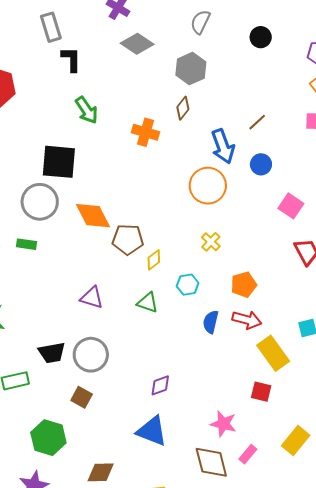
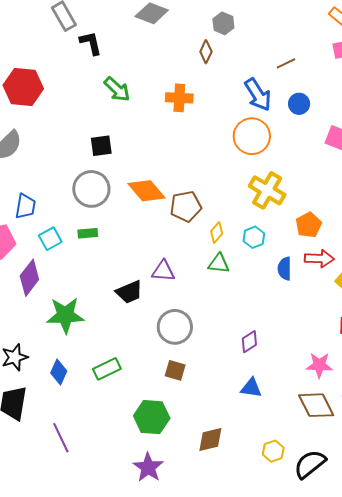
gray hexagon: (191, 69) -> (223, 23), moved, size x0.7
brown diamond: (183, 108) -> (206, 52), moved
brown line: (257, 122) -> (286, 63), turned 30
black square: (59, 162) -> (101, 146), size x0.6
yellow cross: (211, 242) -> (267, 190), size x1.8
yellow diamond: (154, 260) -> (217, 233), moved
black trapezoid: (52, 353) -> (129, 292), moved
blue triangle: (152, 431) -> (251, 388), size x0.7

